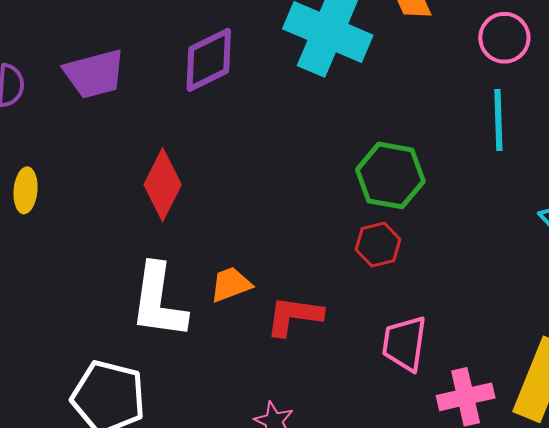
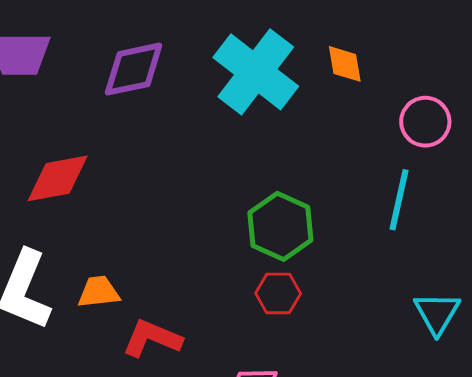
red diamond: (163, 185) -> (58, 178), turned 38
red hexagon: (378, 245) -> (278, 293), moved

